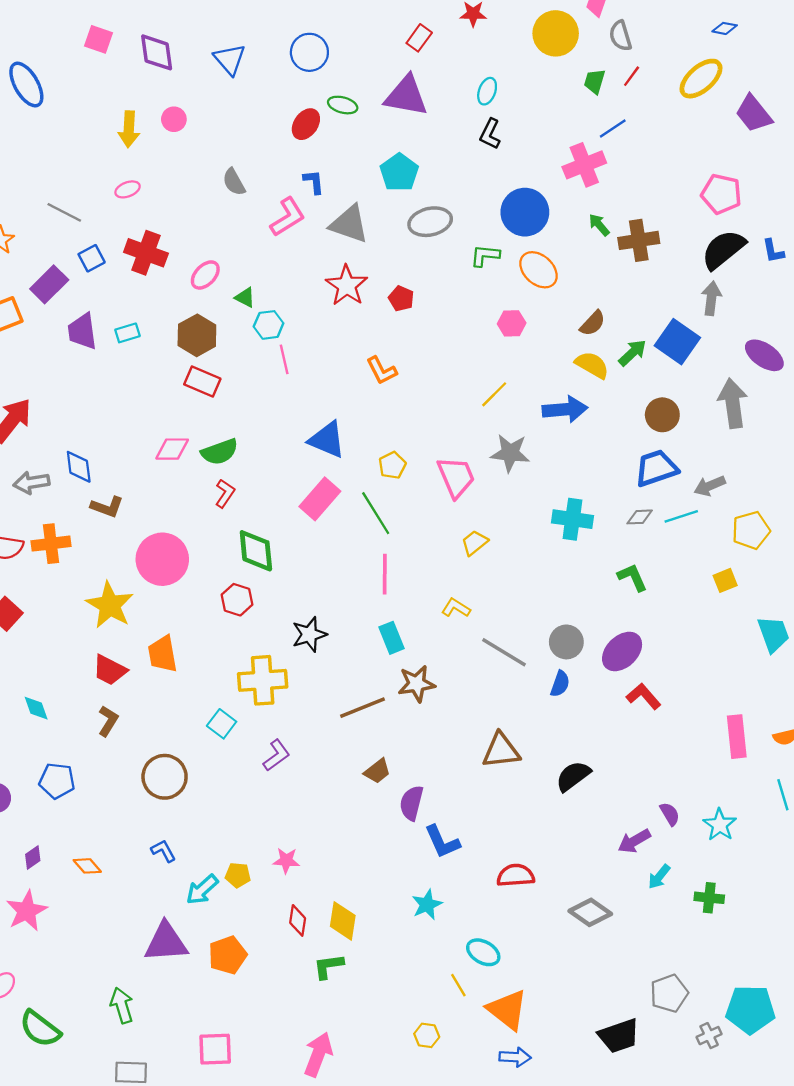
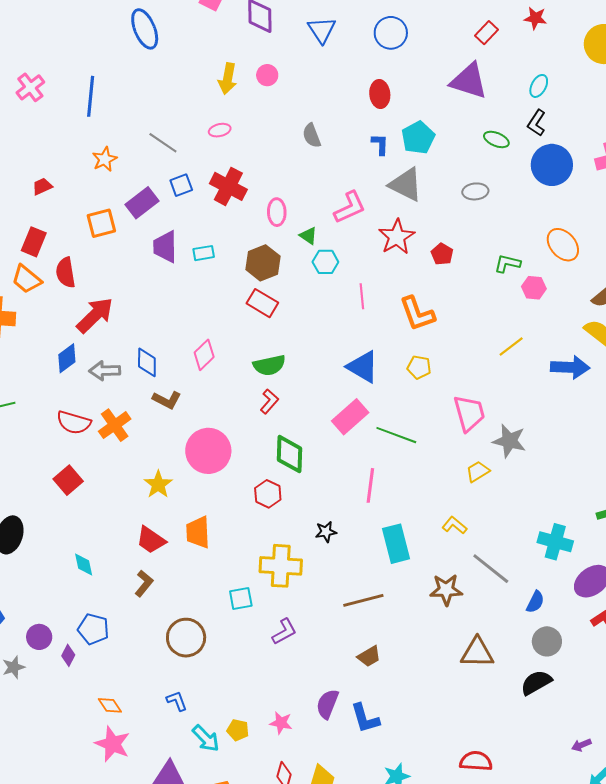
green ellipse: (343, 105) -> (496, 139), moved
red ellipse: (306, 124) -> (380, 94), turned -48
cyan pentagon: (399, 172) -> (418, 138), moved
blue circle: (525, 212) -> (552, 165), moved
pink L-shape: (288, 217) -> (350, 207), moved
gray ellipse: (430, 222) -> (475, 191), size x0.7
green L-shape: (485, 256) -> (507, 264), moved
pink ellipse: (205, 275) -> (277, 212), turned -52
pink line: (284, 359) -> (362, 296), moved
orange L-shape: (382, 371) -> (417, 314), size x1.4
pink diamond: (172, 449) -> (204, 355), moved, turned -52
gray star: (510, 453) -> (509, 441), moved
yellow pentagon: (392, 465) -> (419, 367), moved, turned 30
green line: (376, 513) -> (396, 435), turned -45
cyan cross: (573, 519) -> (555, 542), moved
orange cross: (51, 544) -> (115, 425), turned -36
pink line: (385, 574) -> (370, 485), moved
yellow star: (110, 605) -> (158, 484), size x0.7
black star: (309, 634) -> (326, 532), size x0.7
cyan rectangle: (392, 638) -> (396, 544), size x1.4
gray circle: (566, 642) -> (547, 641), moved
brown star: (417, 684) -> (446, 590), moved
cyan square: (222, 724) -> (241, 599), turned 35
purple semicircle: (411, 803) -> (327, 704), moved
purple arrow: (634, 841) -> (581, 745), size x0.7
blue L-shape: (442, 842) -> (365, 718), moved
purple diamond: (33, 858) -> (68, 655), moved, turned -35
cyan arrow: (202, 890) -> (206, 738), turned -100
pink star: (27, 911) -> (113, 744), moved, turned -30

